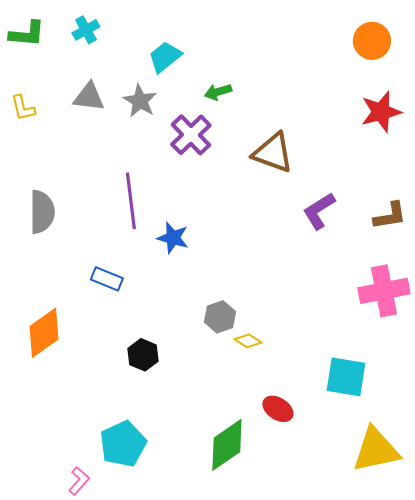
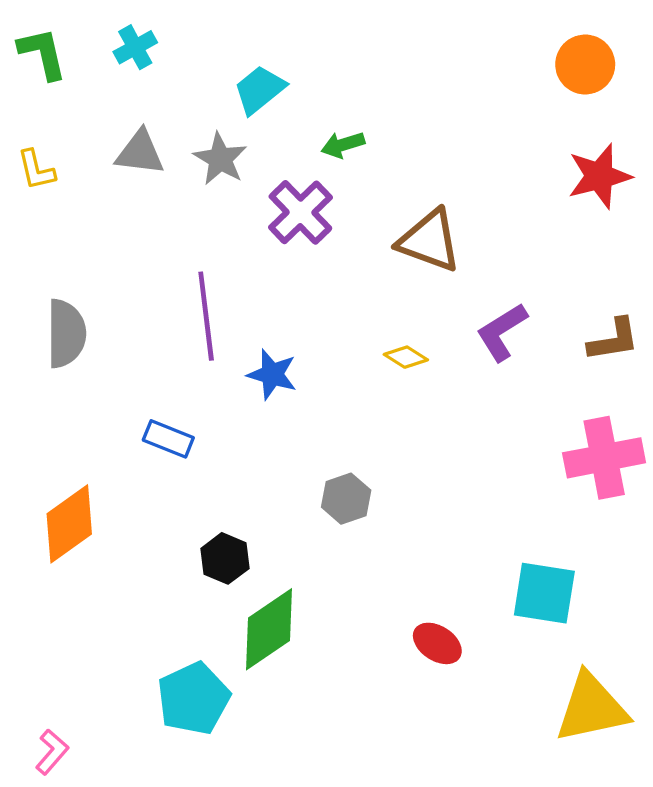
green L-shape: (27, 34) -> (42, 53), turned -108
yellow diamond: (248, 341) -> (406, 357), moved
green diamond: (227, 445) -> (269, 629), moved
pink L-shape: (79, 481) -> (52, 752), moved

